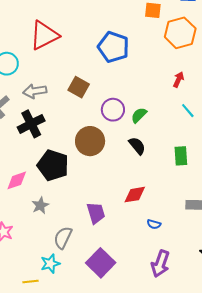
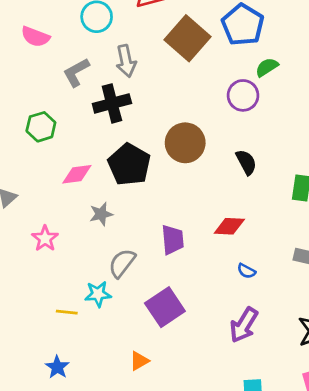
brown square: (79, 87) -> (187, 38), moved, size x1.5
gray arrow: (35, 91) -> (126, 61), turned -105
purple circle: (113, 110) -> (243, 95), moved
green semicircle: (139, 115) -> (267, 67), moved

